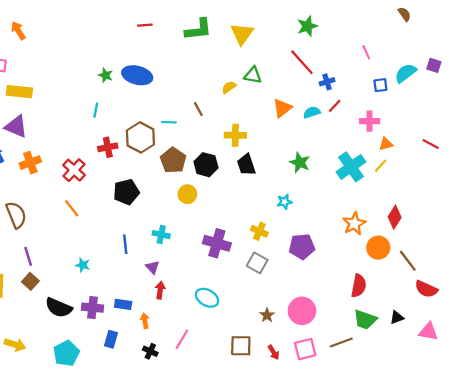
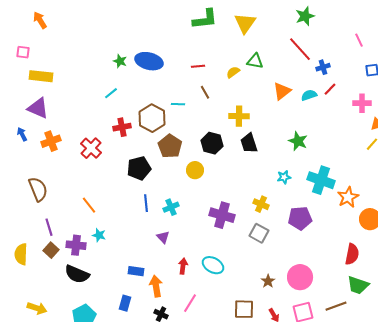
red line: (145, 25) -> (198, 66), moved
cyan line: (96, 110) -> (111, 93), turned 40
brown pentagon: (173, 160) -> (170, 146), moved
cyan cross: (351, 167) -> (321, 180), moved, turned -36
orange line: (72, 208) -> (89, 205), moved
cyan cross: (161, 235) -> (171, 207), turned -35
blue line: (125, 244) -> (146, 203), moved
red arrow: (160, 290) -> (183, 266), moved
purple cross: (92, 308) -> (76, 245), moved
orange arrow: (145, 321) -> (156, 286), size x1.5

